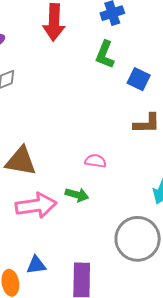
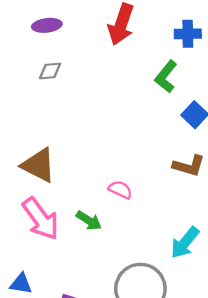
pink arrow: (36, 205) -> (41, 219), turned 45

